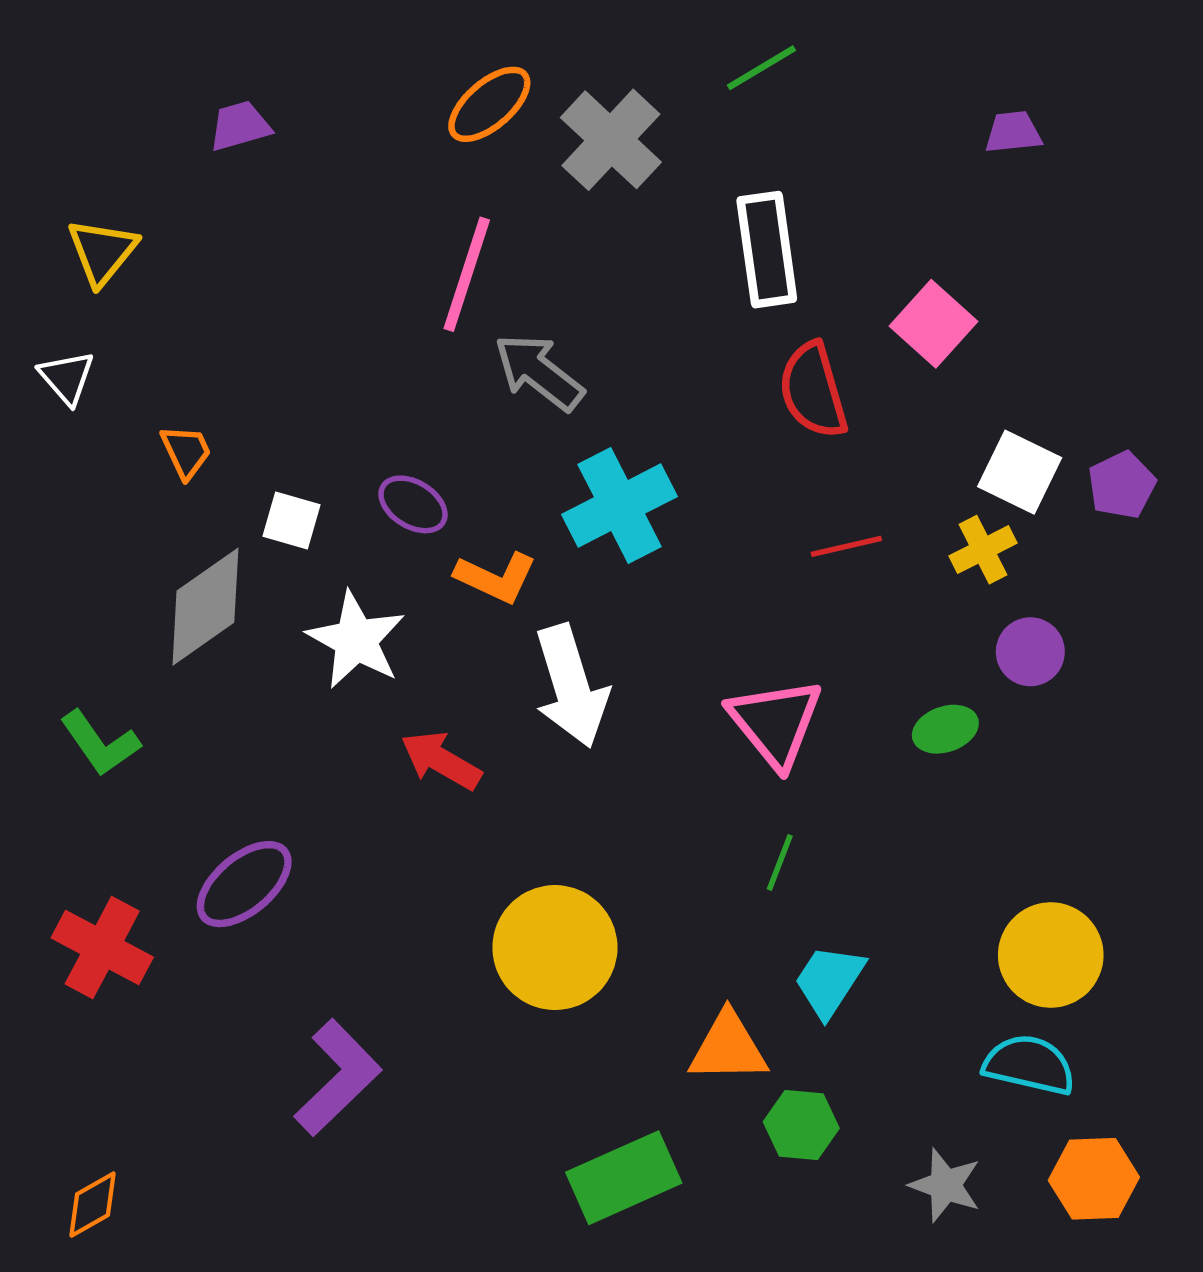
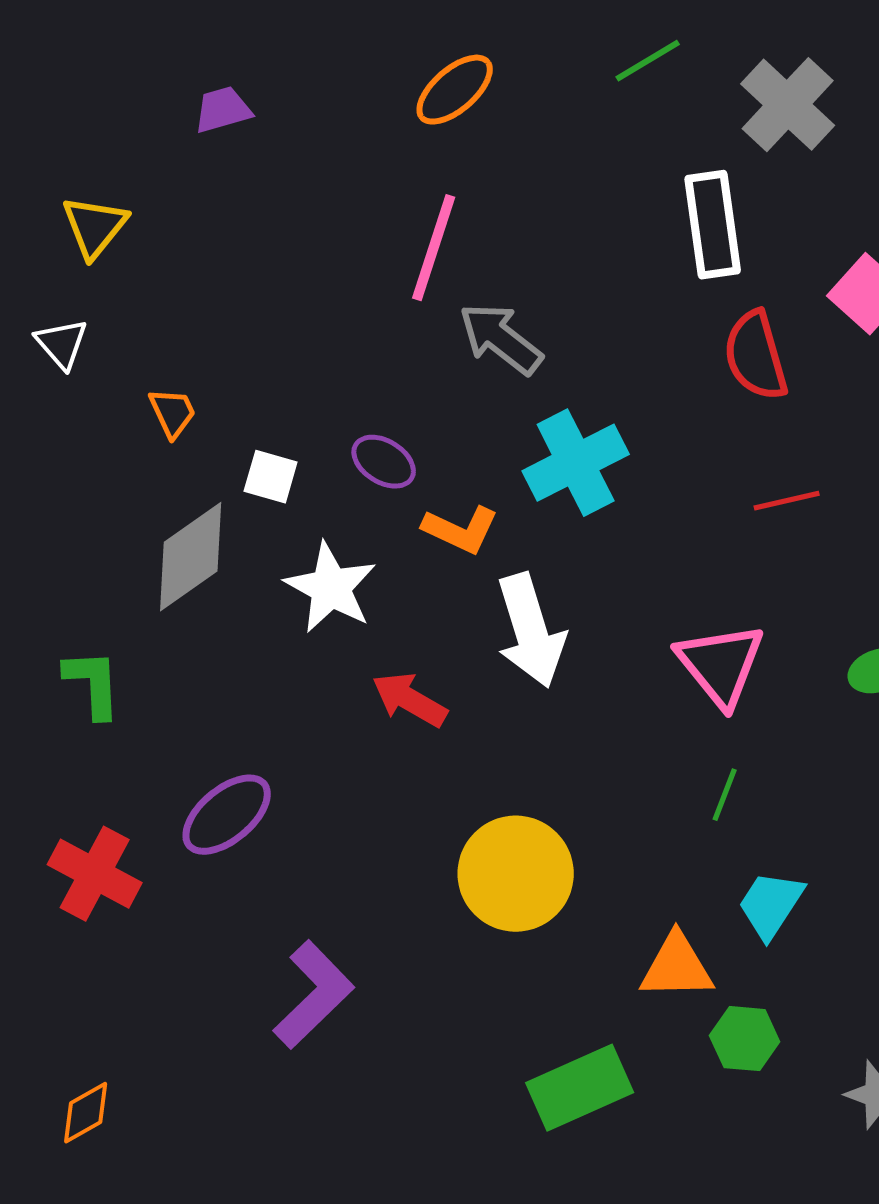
green line: (761, 68) -> (648, 61), moved
gray cross: (611, 140) -> (788, 105), moved
green L-shape: (100, 743) -> (93, 684), turned -148

